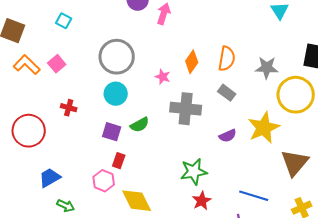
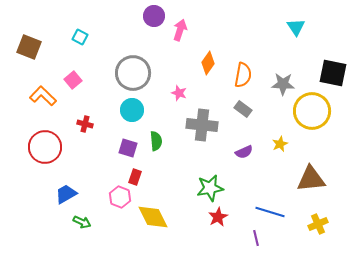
orange diamond: (192, 62) -> (208, 63), moved
orange L-shape: (27, 65) -> (43, 96), moved
green semicircle: (140, 125) -> (156, 141), turned -66
yellow star: (264, 128) -> (280, 144), size x0.5
brown triangle: (295, 163) -> (311, 179), turned 44

